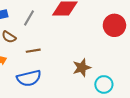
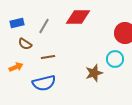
cyan circle: (104, 84) -> (115, 59), moved

